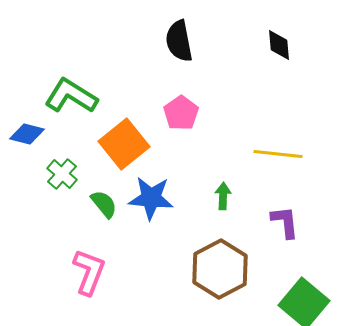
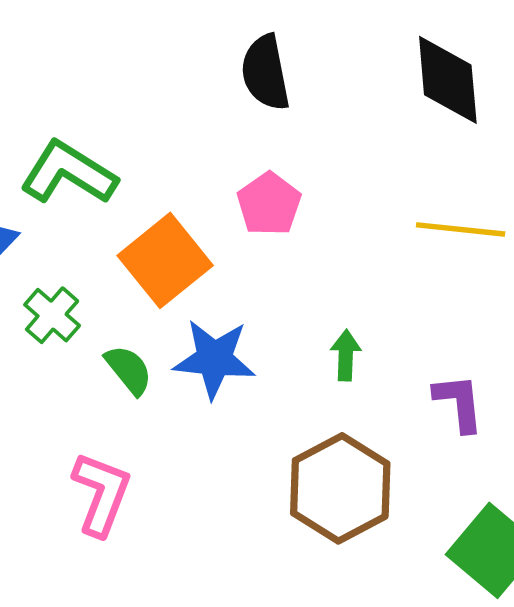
black diamond: (279, 45) -> (448, 80), size x1.6
yellow line: (278, 154) -> (461, 229), moved

